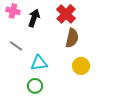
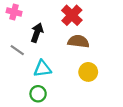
black arrow: (34, 18) -> (37, 33), moved
brown semicircle: (72, 38) -> (78, 41), turned -96

